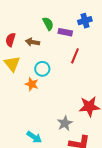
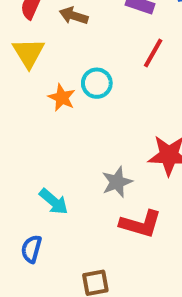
cyan circle: (42, 69) -> (97, 83), moved

